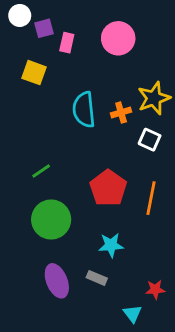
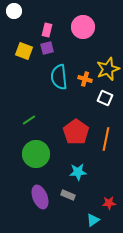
purple square: (44, 28) -> (47, 48), moved
orange cross: (121, 112) -> (85, 79), turned 32
cyan triangle: (132, 314) -> (93, 220), turned 32

